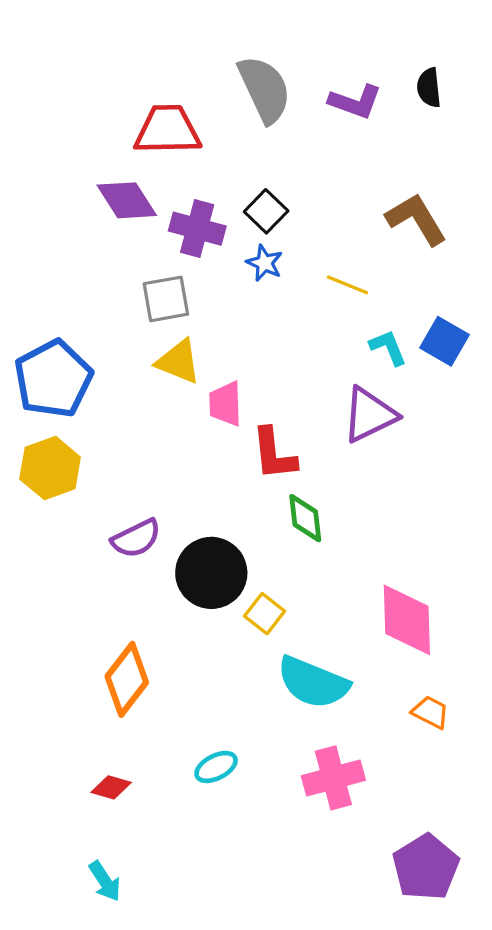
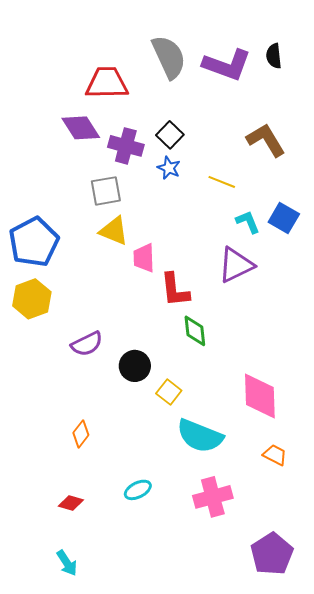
purple L-shape: (355, 102) -> (227, 65), size x1.4
black circle: (211, 573) -> (135, 366), size x0.7
orange diamond: (127, 679) -> (81, 434), size x0.6

